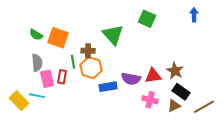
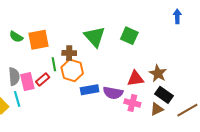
green square: (147, 19) -> (129, 36), moved
orange square: (58, 38) -> (39, 40), turned -30
gray semicircle: (37, 63) -> (14, 76), moved
red rectangle: (62, 77) -> (43, 80), turned 40
purple semicircle: (131, 79) -> (113, 93), moved
cyan line: (37, 96) -> (17, 99), turned 63

